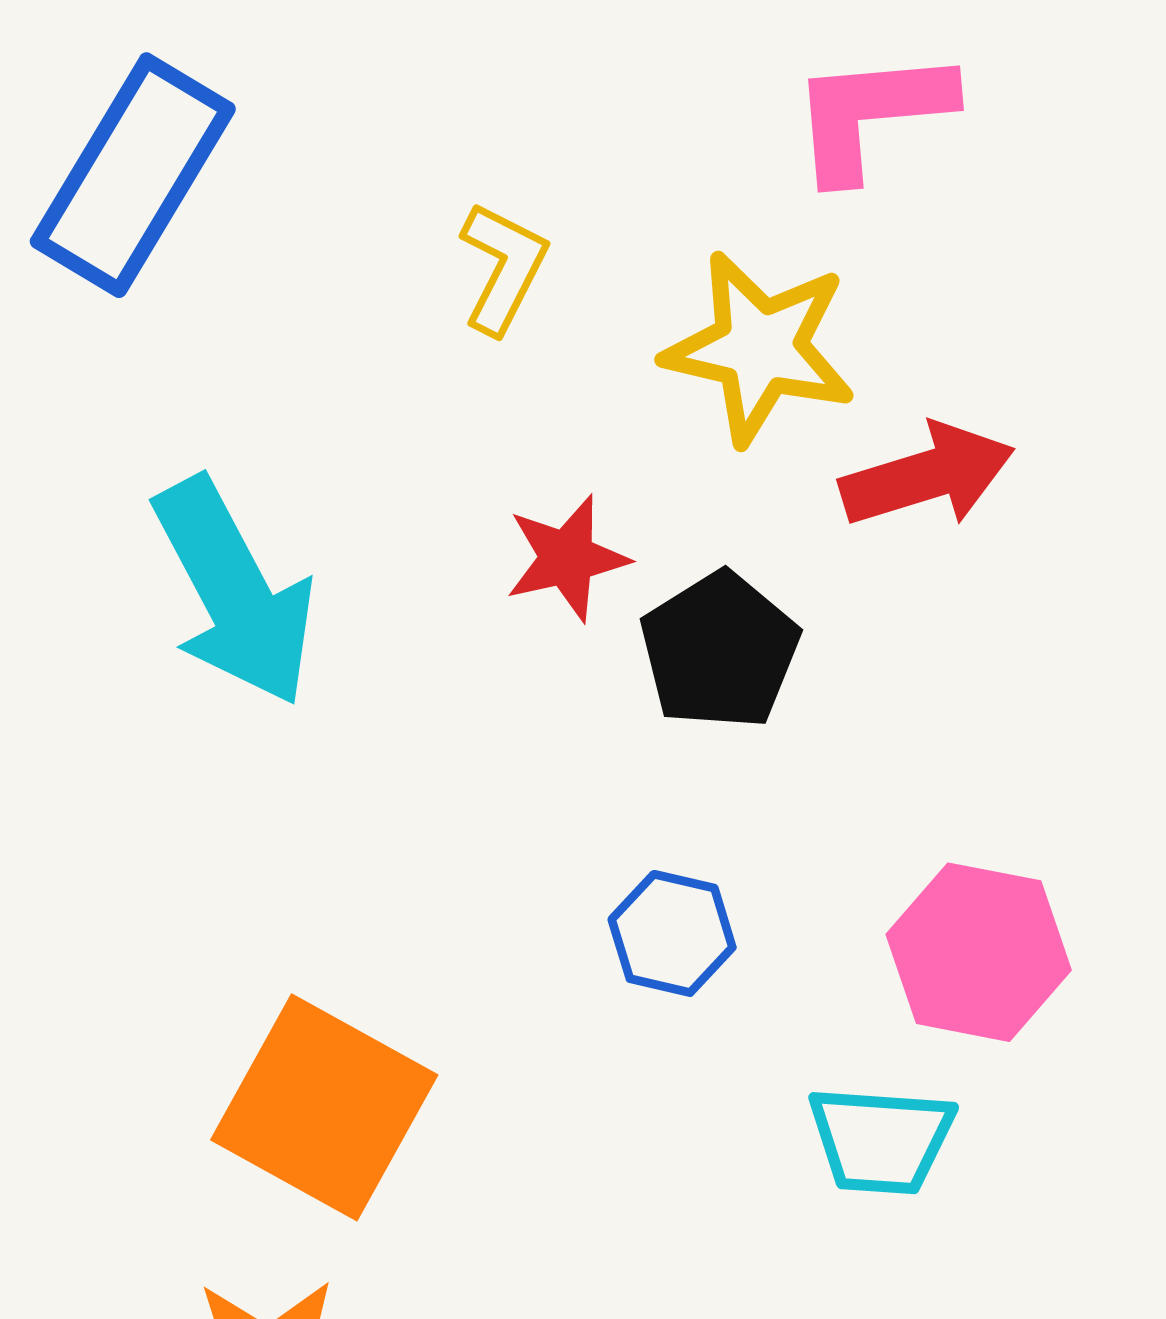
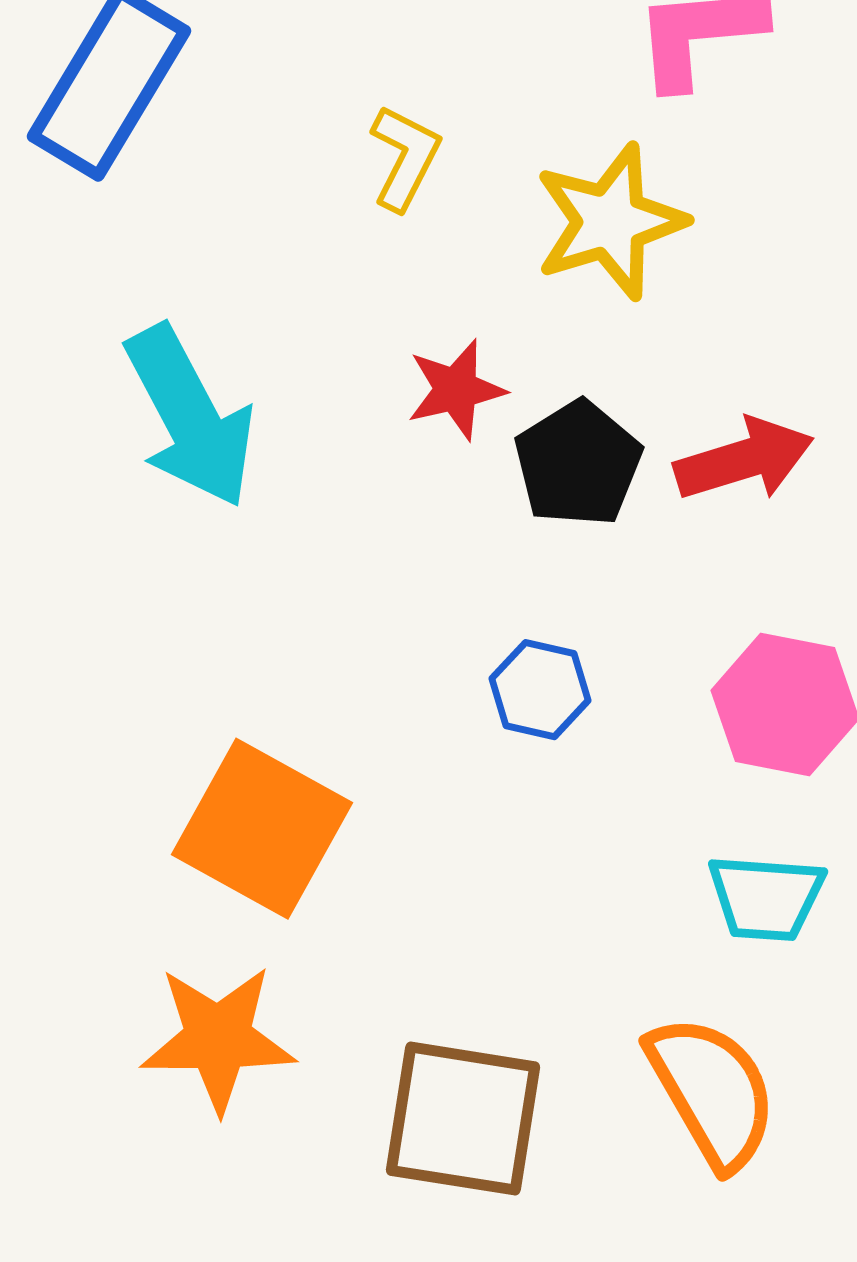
yellow star: (760, 348) -> (610, 222), turned -30
red arrow: (927, 475) -> (744, 460), moved
cyan trapezoid: (881, 1140) -> (766, 898), moved

